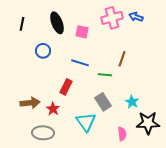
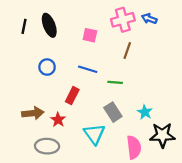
black ellipse: (57, 23) -> (49, 25), moved
blue circle: (43, 51) -> (47, 67), moved
brown line: (122, 59) -> (127, 51), moved
pink semicircle: (122, 134) -> (134, 147), size x1.5

